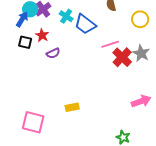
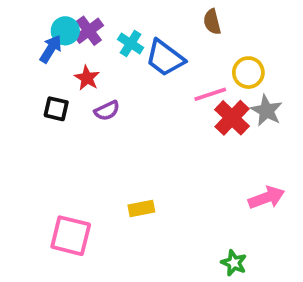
yellow circle: (140, 19) -> (248, 73), moved
black square: (25, 42) -> (56, 109), moved

